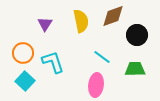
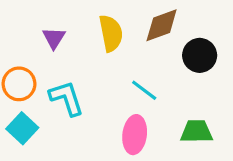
green trapezoid: (135, 69) -> (196, 131), moved

